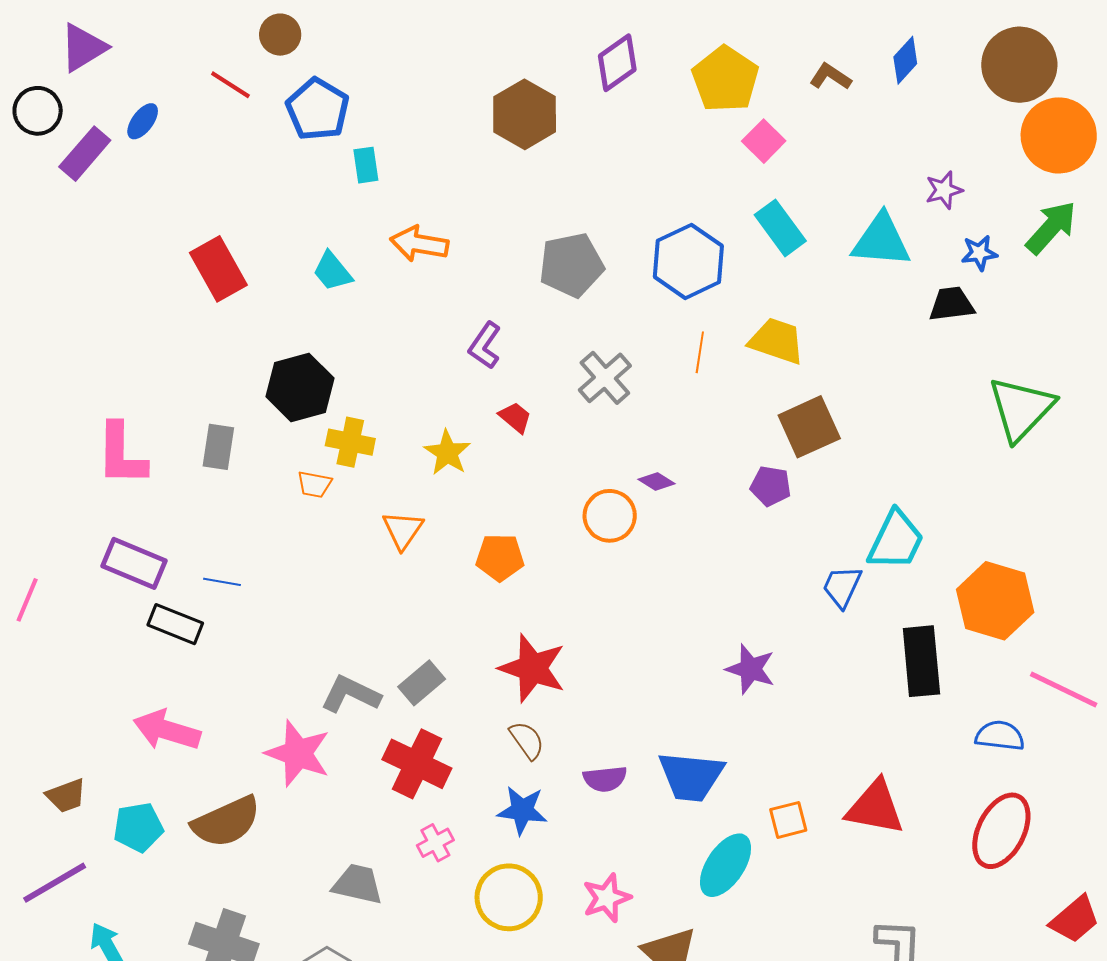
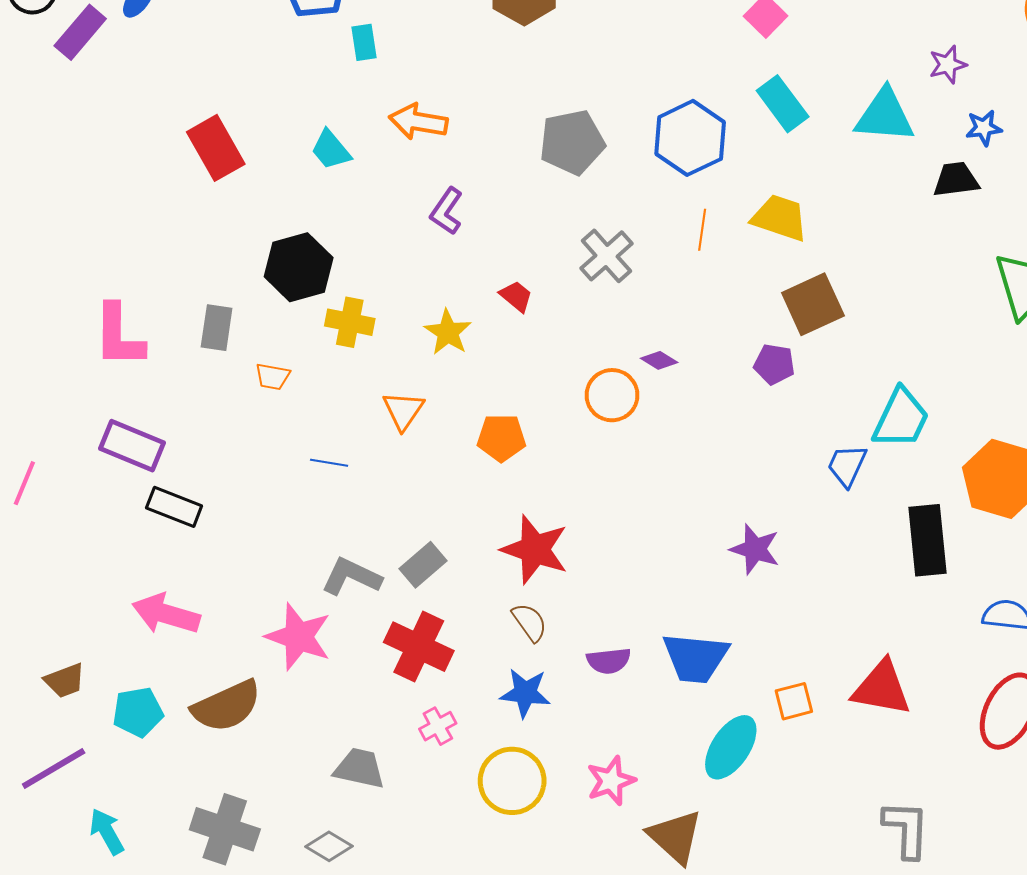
purple L-shape: (485, 345) -> (447, 211), moved
orange trapezoid: (315, 484) -> (273, 377), moved
blue line: (222, 582) -> (329, 463), moved

